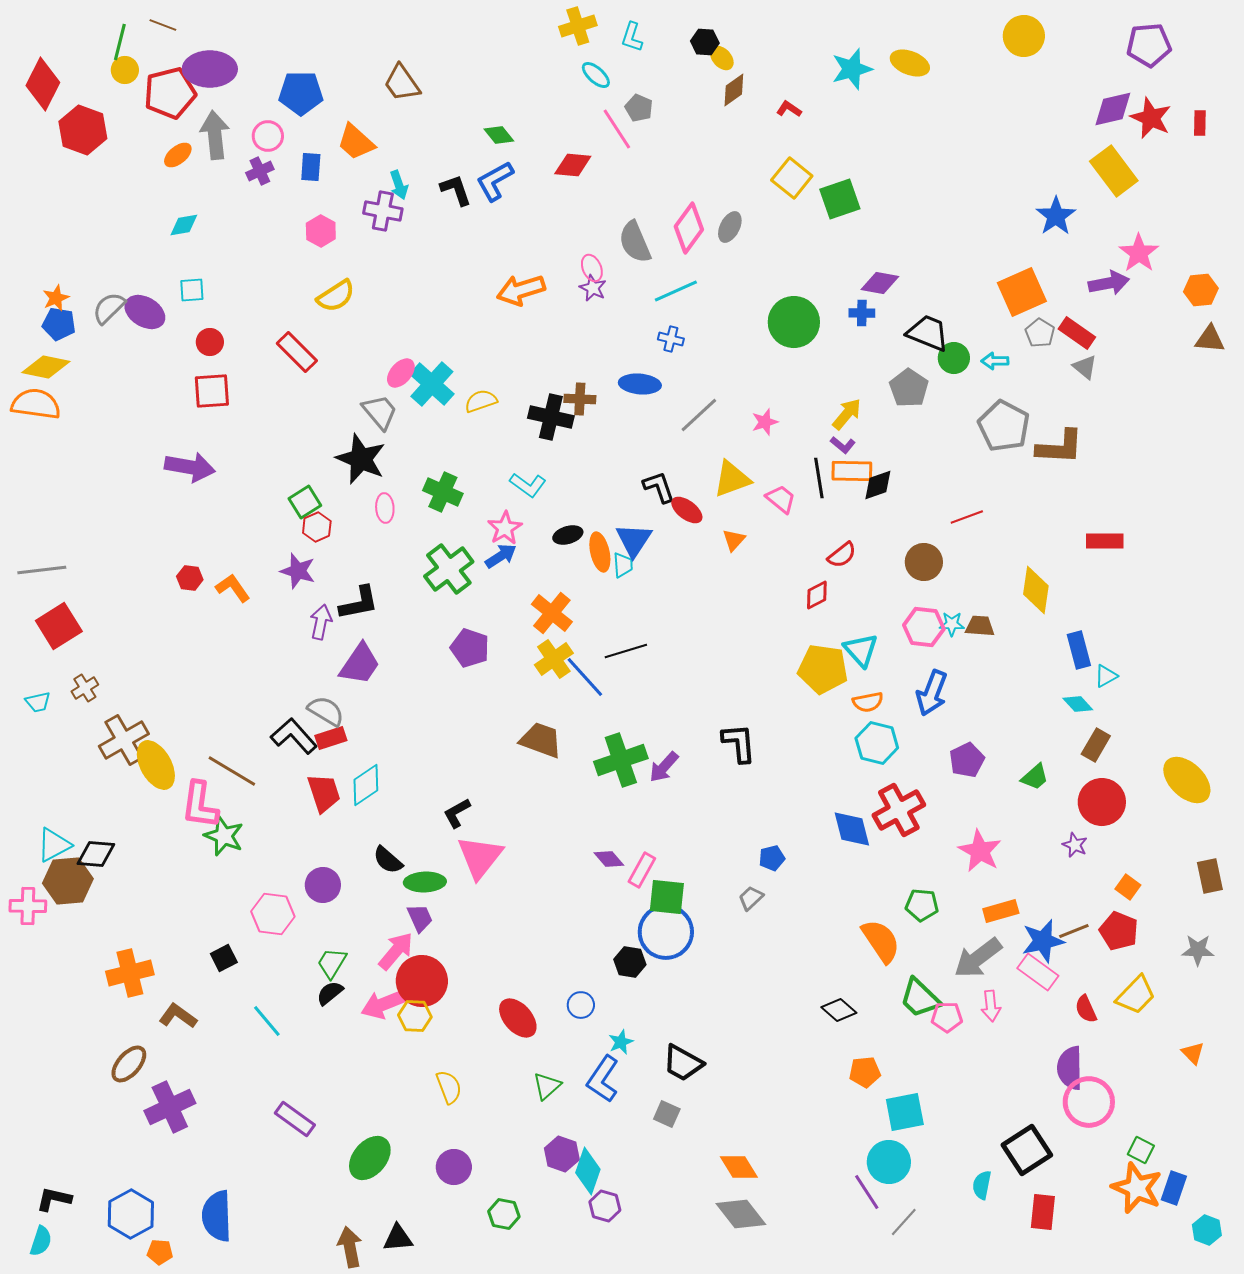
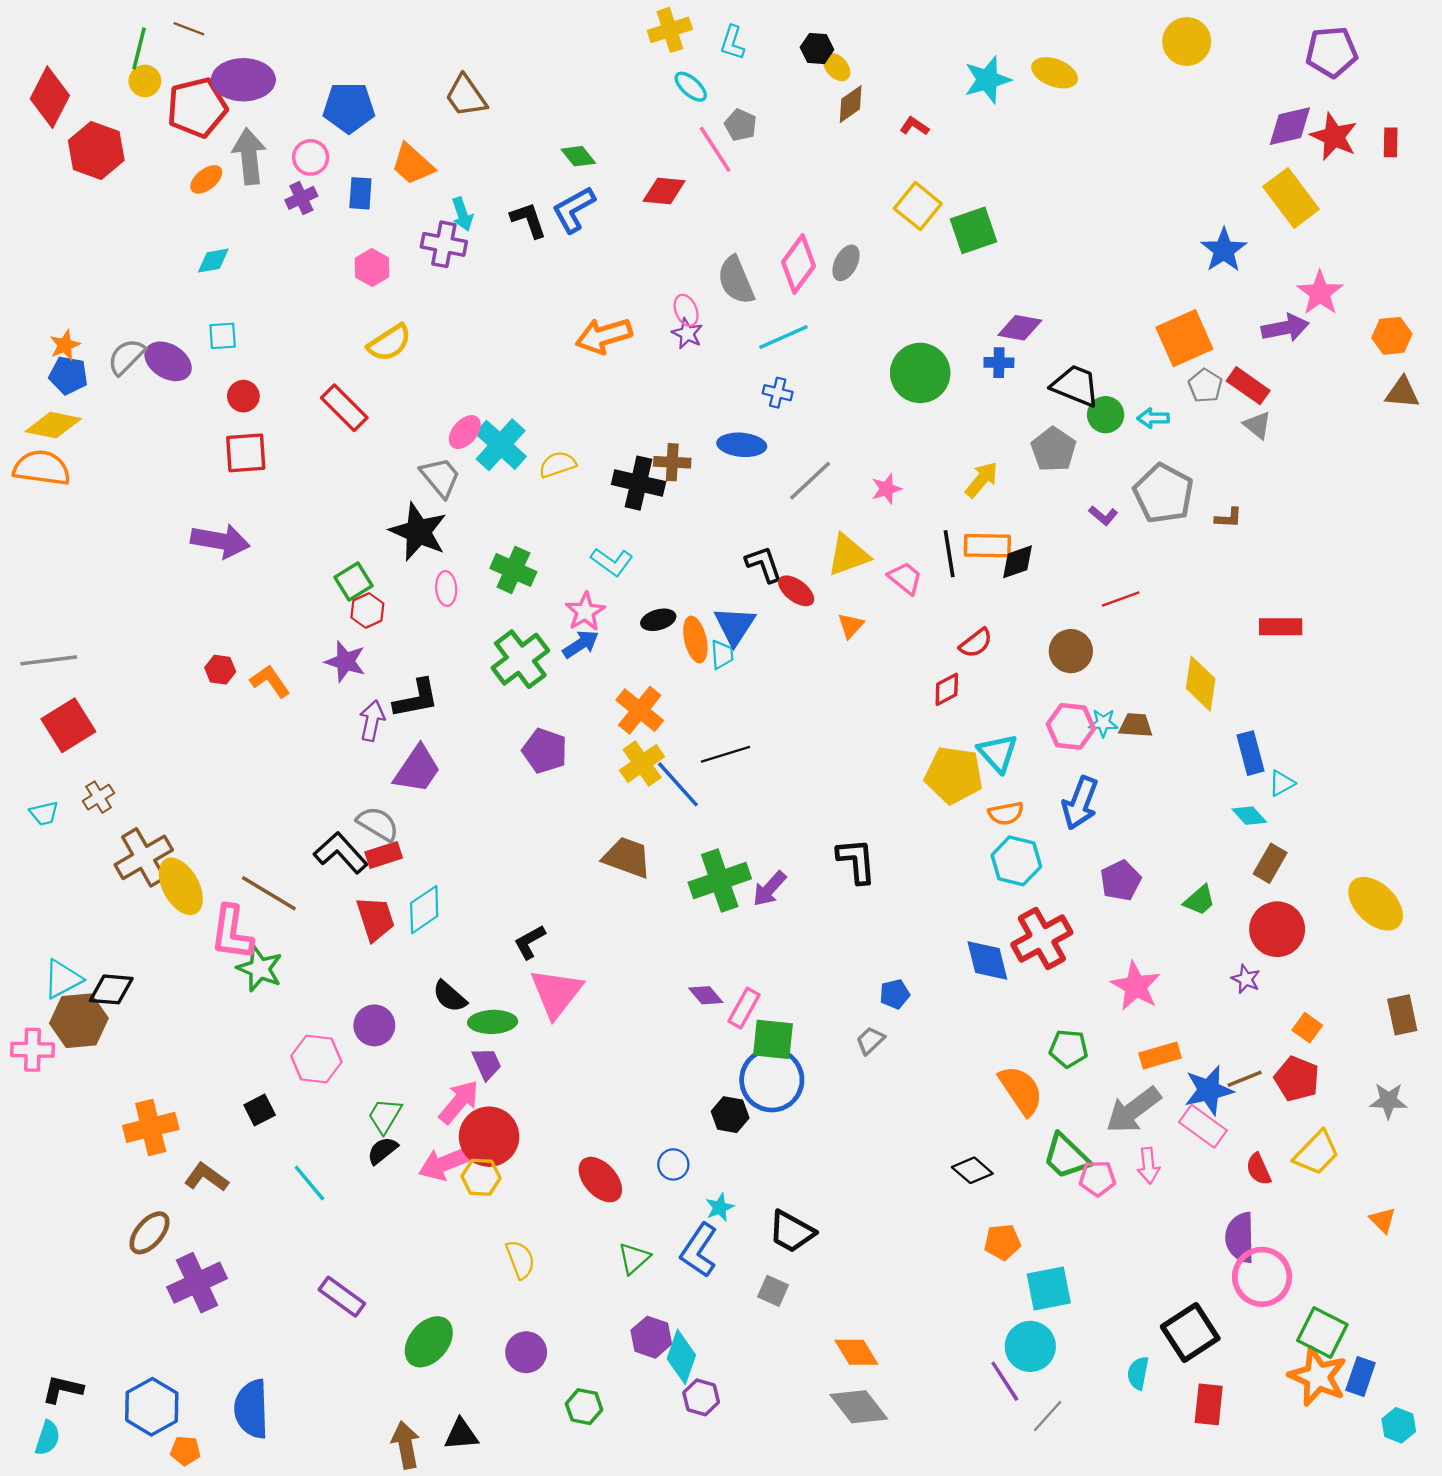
purple L-shape: (843, 445) -> (1103, 515), moved
brown L-shape: (1060, 447) -> (1228, 518), size x0.5
green square: (1141, 1150) -> (1322, 1333), size x1.6

